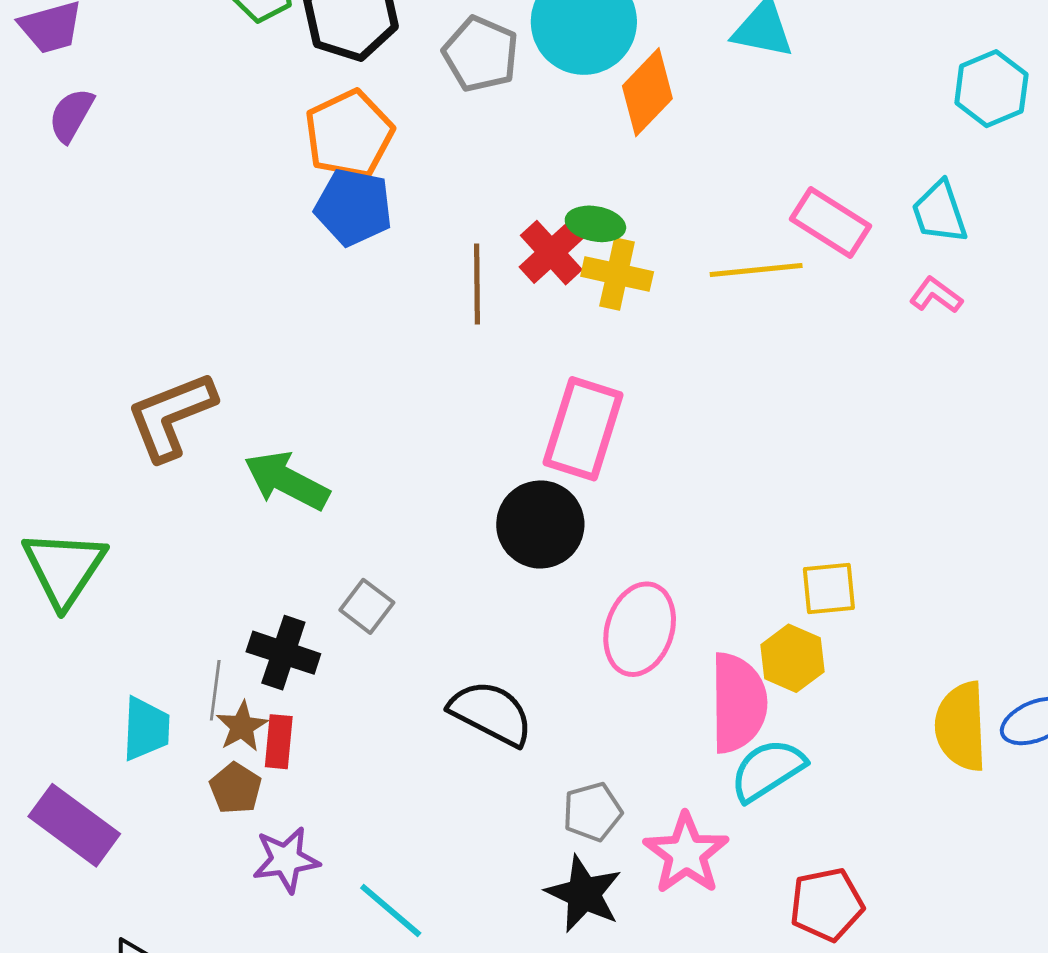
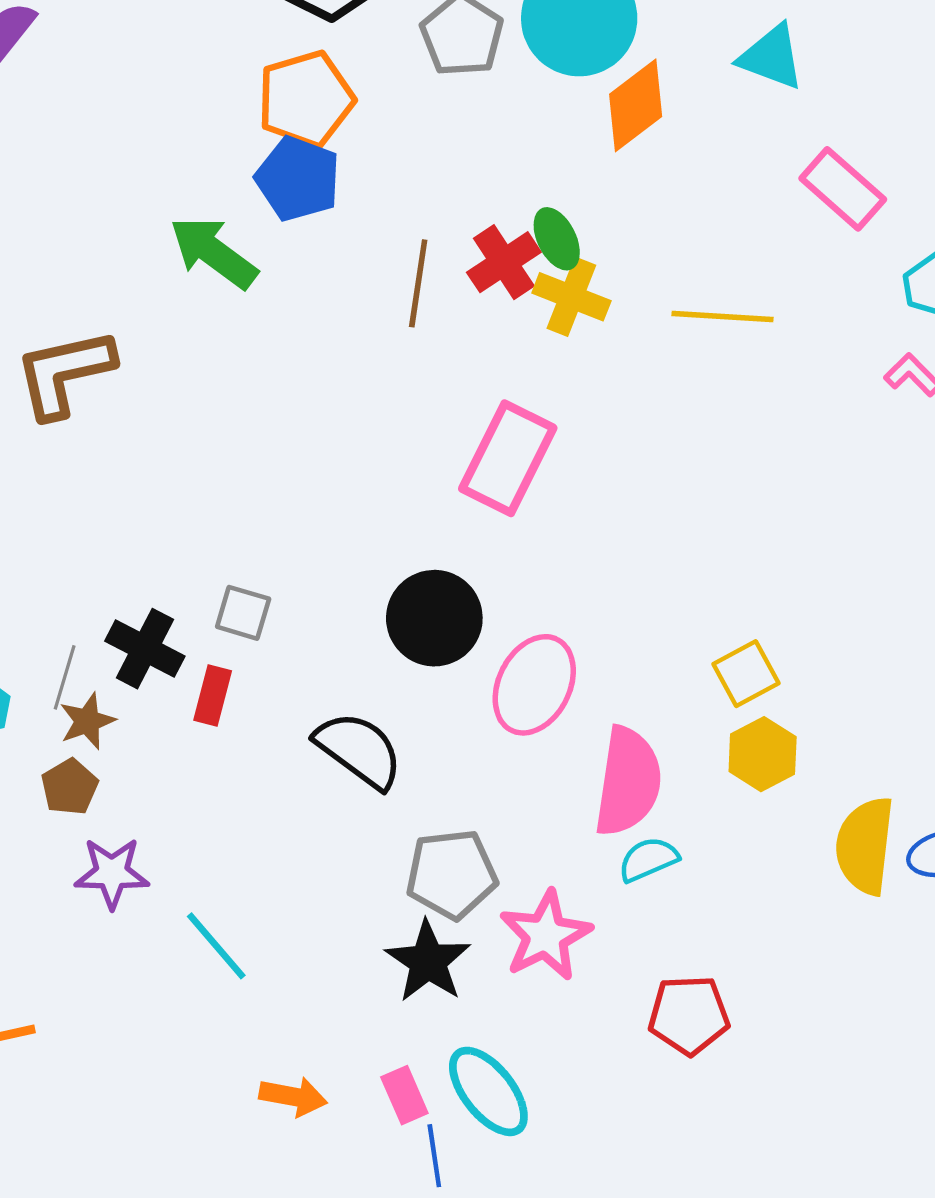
pink rectangle: (830, 222) -> (843, 189), moved
green ellipse: (595, 224) -> (557, 239), turned 44
green arrow: (287, 481) -> (213, 252), moved
black circle: (540, 524) -> (434, 618), moved
yellow square: (829, 588) -> (746, 674), turned -32
gray square: (367, 606) -> (243, 613), turned -30
yellow hexagon: (792, 658) -> (763, 754), moved
red rectangle: (279, 742) -> (213, 695), moved
cyan semicircle: (768, 770) -> (648, 859), size x0.7
gray pentagon: (592, 812) -> (451, 874), size x1.4

